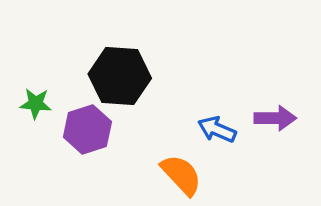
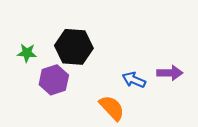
green star: (36, 104) -> (27, 53), moved

